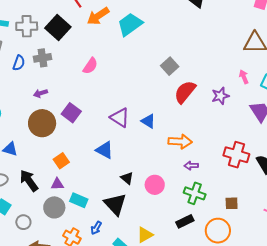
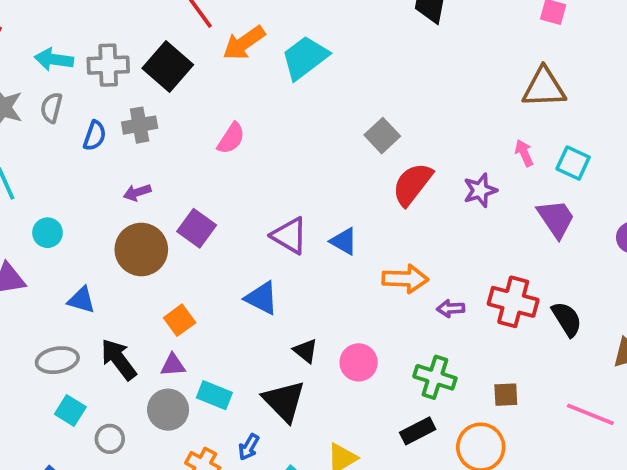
purple arrow: (191, 166) -> (451, 308), moved

